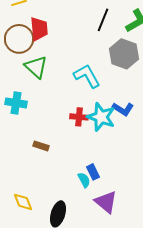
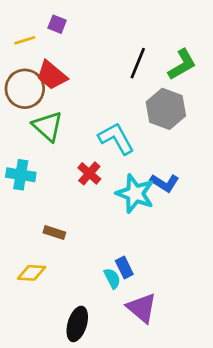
red trapezoid: (39, 29) -> (52, 75), turned 135
red cross: (79, 117) -> (89, 173), moved, turned 36
yellow diamond: (23, 202) -> (32, 273), moved, turned -65

